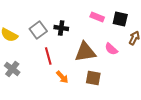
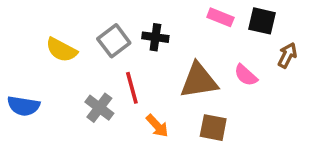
gray cross: (12, 69) -> (99, 108), moved

